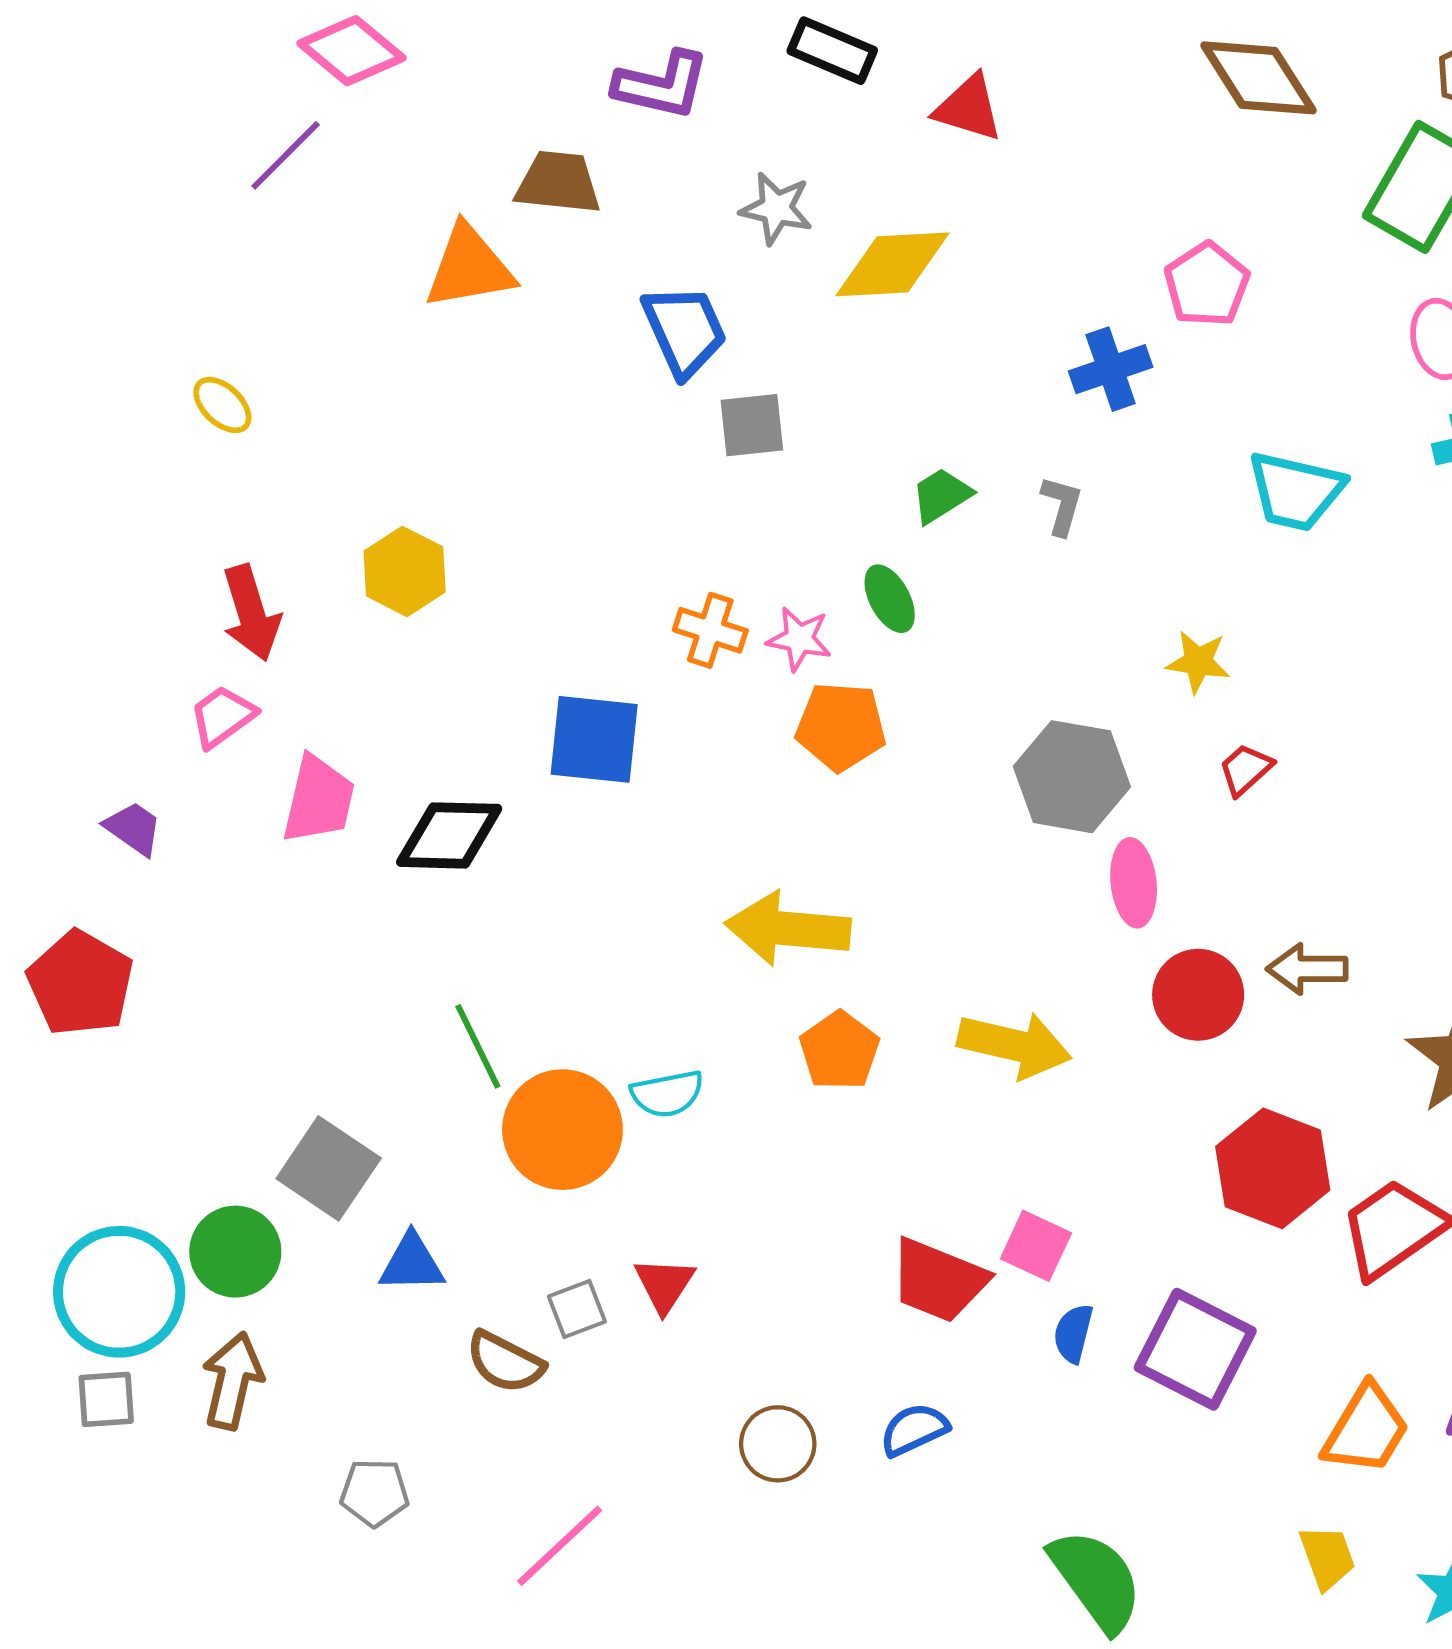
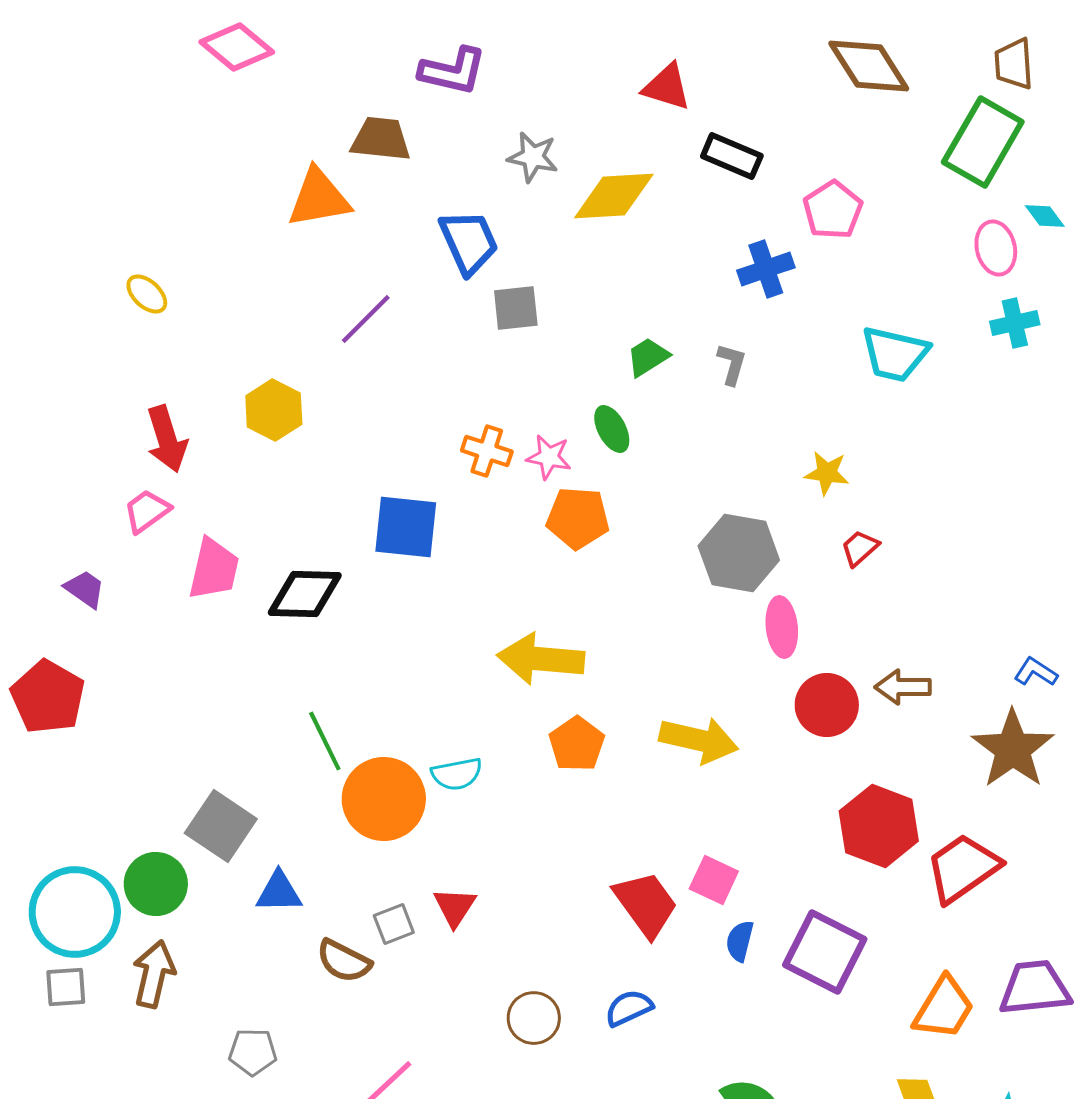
black rectangle: (832, 51) -> (732, 156), moved
purple line: (286, 155) -> (366, 319), moved
red trapezoid: (938, 1280) -> (646, 904), turned -148

